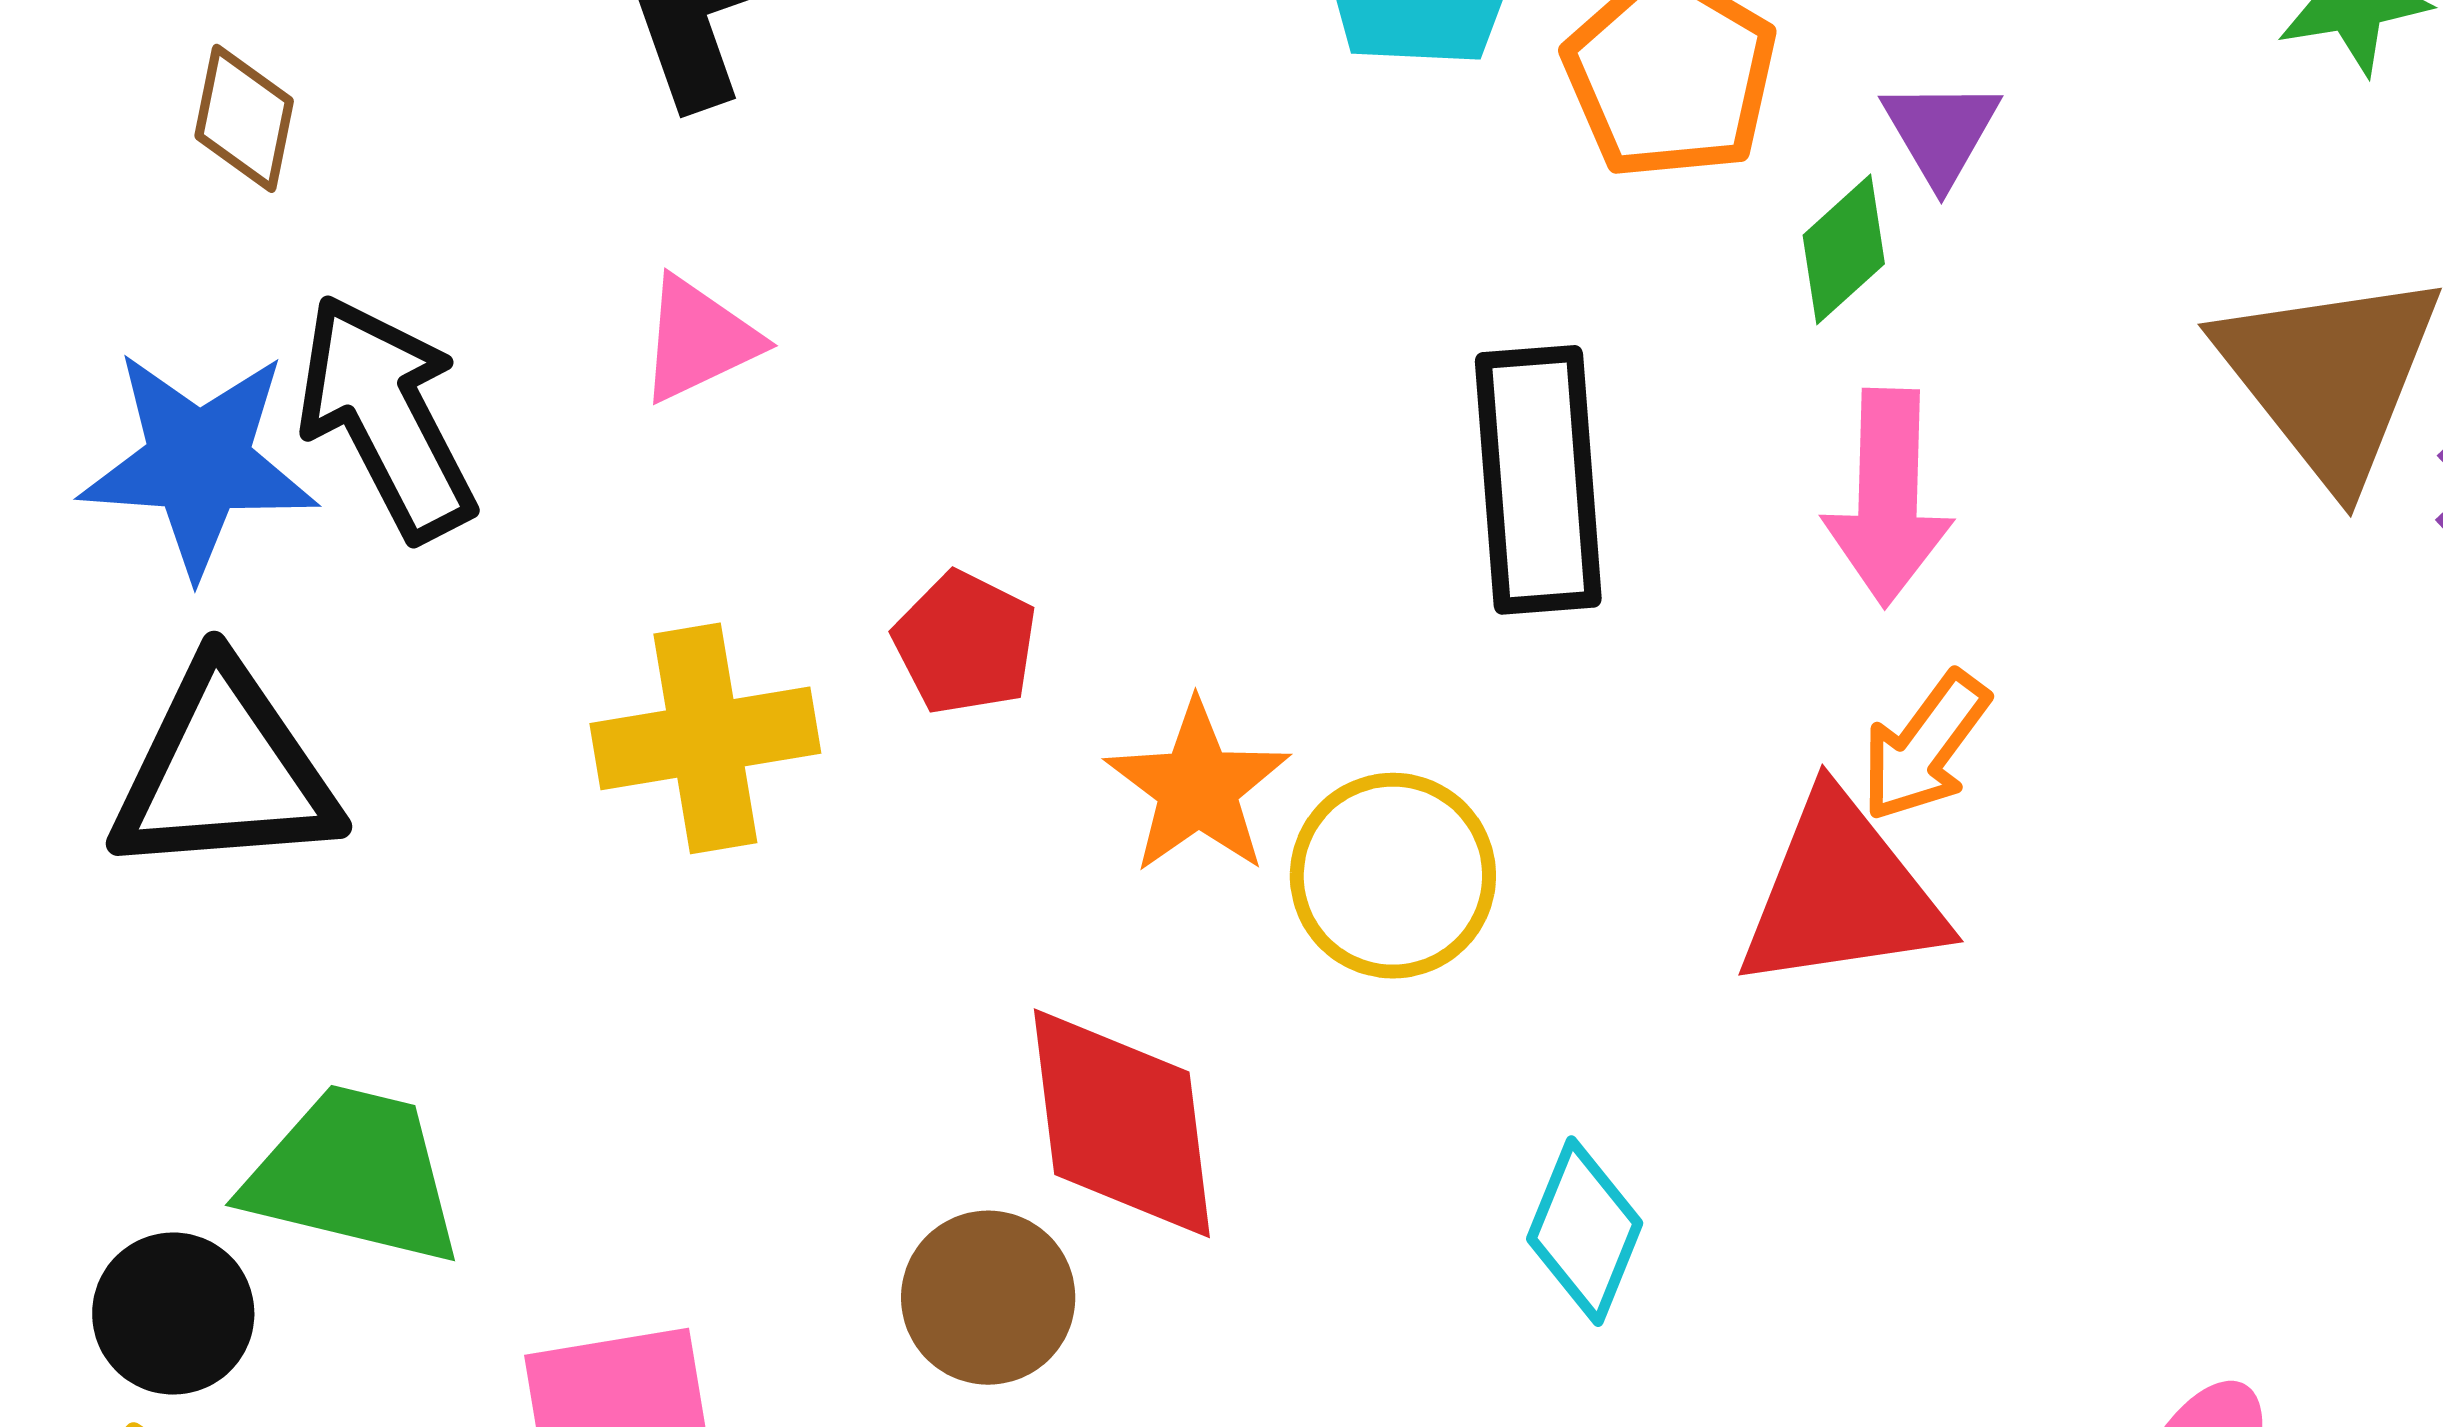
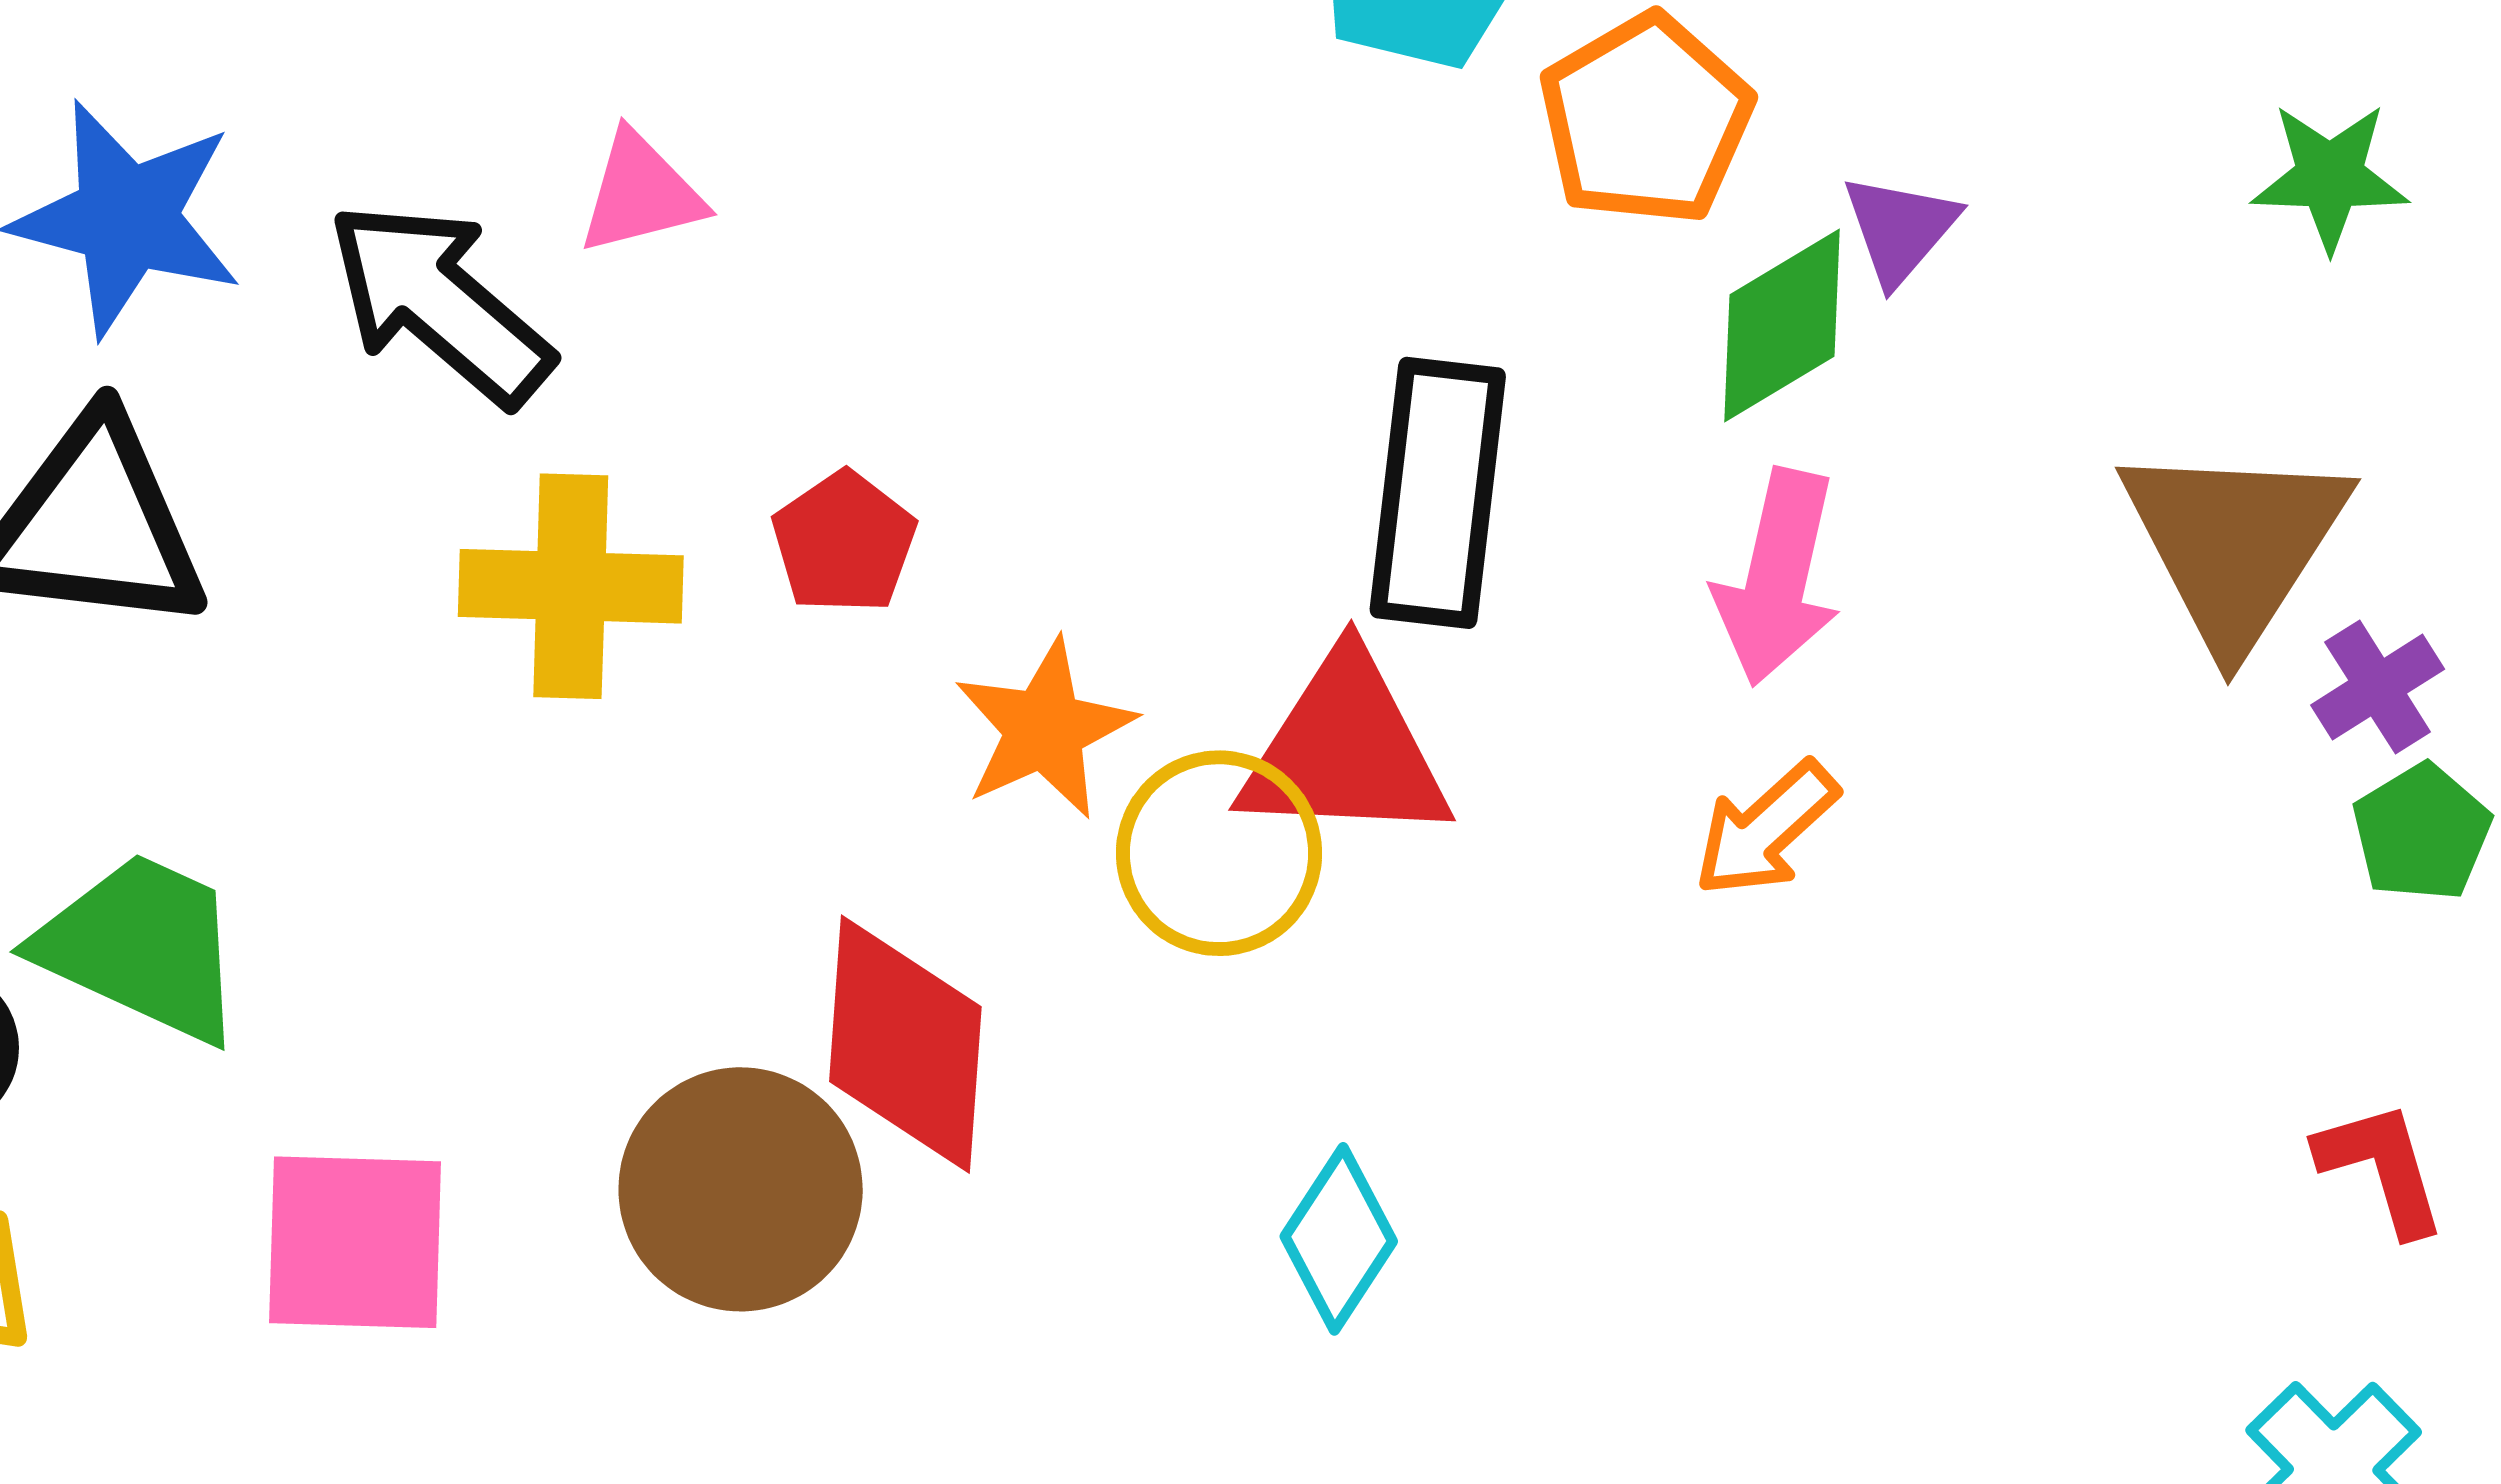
green diamond: (1844, 249) -> (1782, 325), size x1.4
black arrow: (386, 417) -> (440, 303), moved, turned -33
red triangle: (1842, 894) -> (1345, 750), moved
brown circle: (988, 1298) -> (741, 1189), size x1.4

